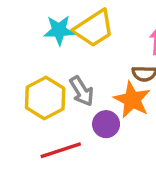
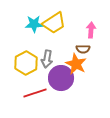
gray arrow: (82, 91) -> (47, 59), turned 42
purple circle: (106, 124) -> (61, 78), size x1.6

